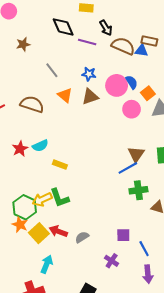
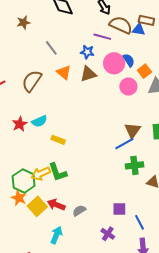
purple line: (87, 42) -> (102, 37), moved
brown semicircle: (32, 104) -> (32, 81), turned -75
cyan arrow: (47, 264) -> (56, 235), moved

